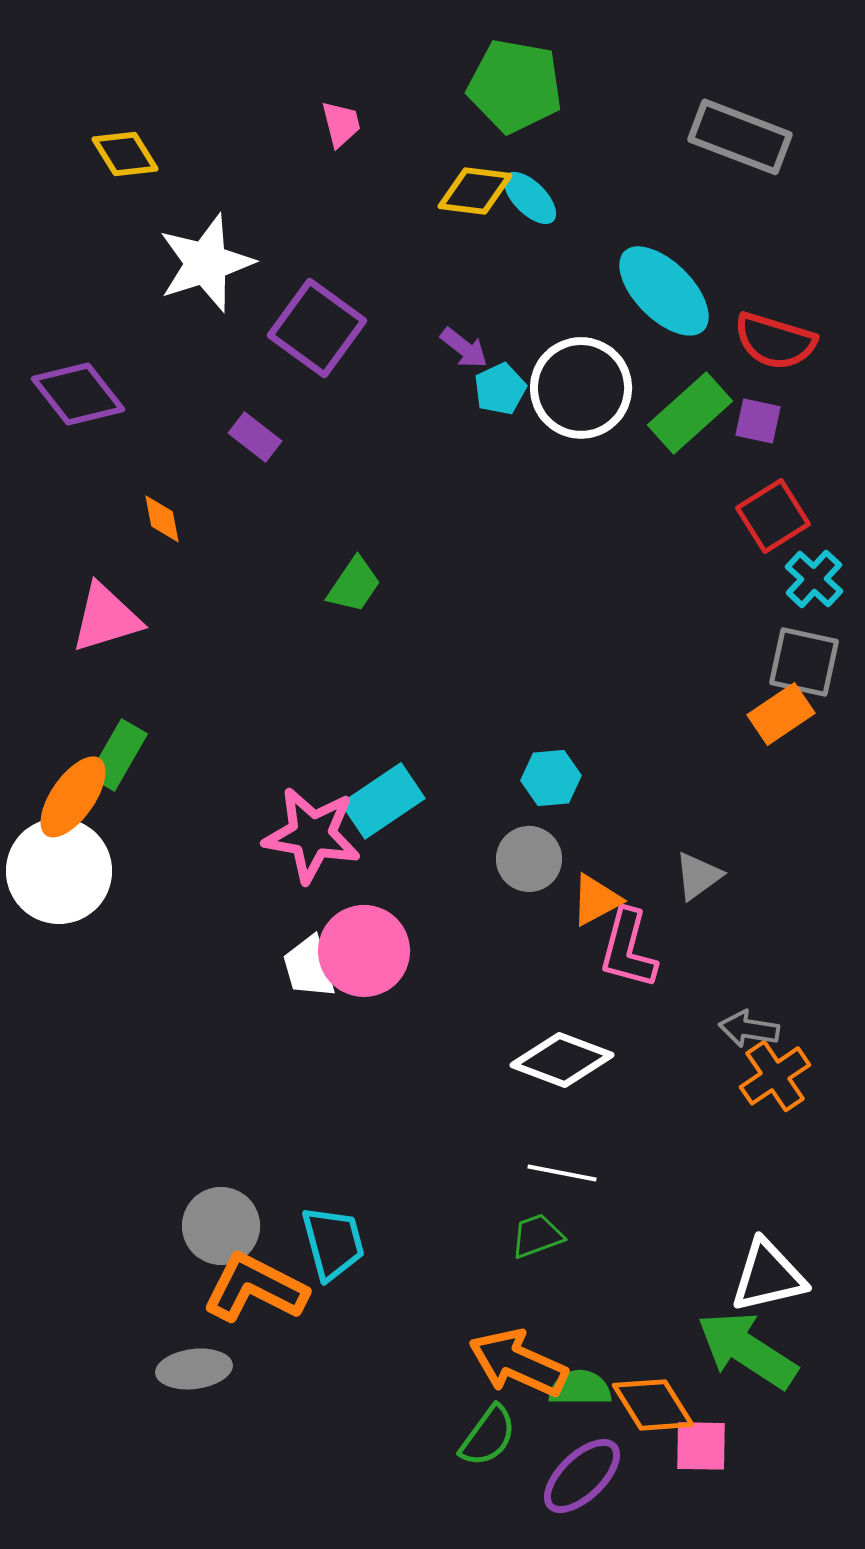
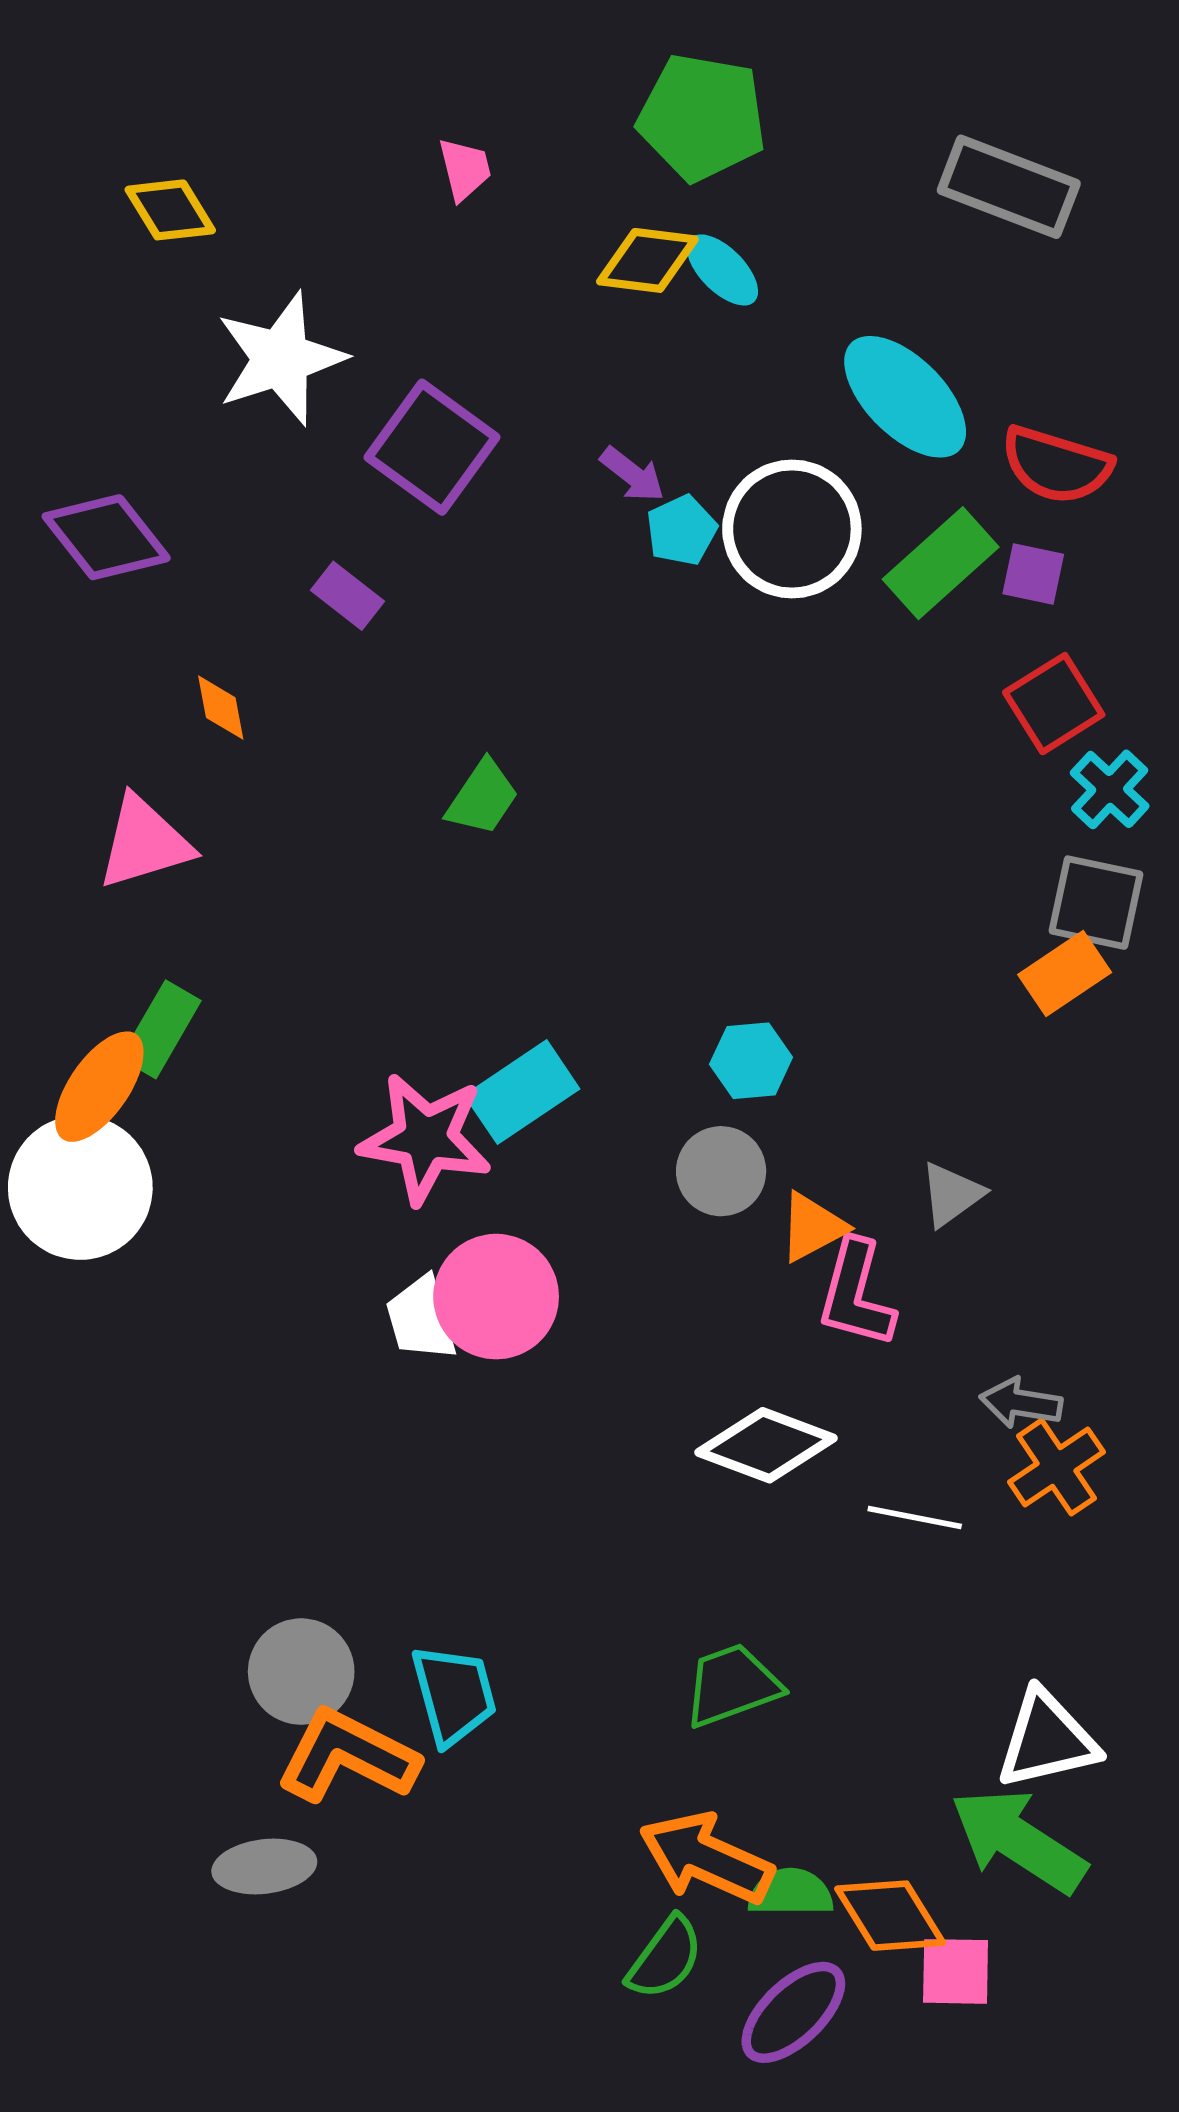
white line: (562, 1173) -> (915, 1517), moved
green trapezoid: (537, 1236) -> (732, 1685), size x1.4

